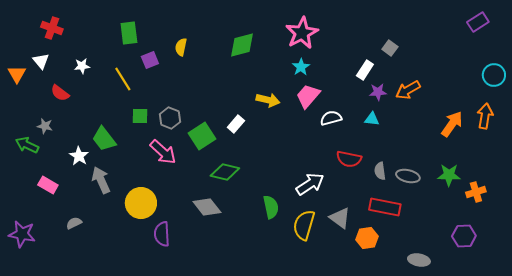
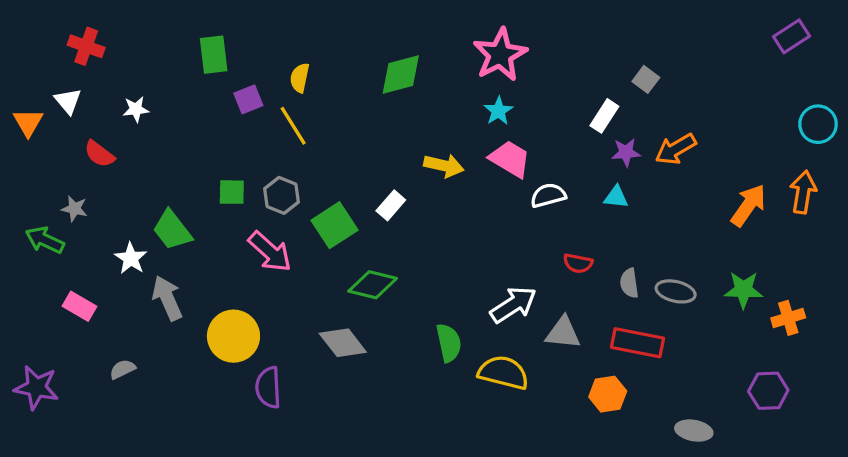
yellow line: (123, 79) -> (293, 126), moved
pink trapezoid: (308, 96) -> (510, 159), turned 80
red semicircle: (349, 159) -> (578, 263), size x0.7
gray triangle: (340, 218) -> (563, 333), moved, turned -30
yellow semicircle: (304, 225) -> (503, 373), turned 88

